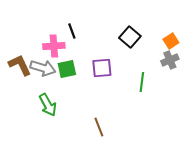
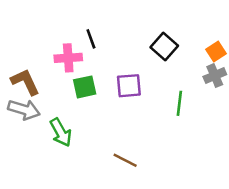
gray arrow: (43, 68) -> (24, 110), moved
brown line: (99, 127) -> (125, 160), turned -42

